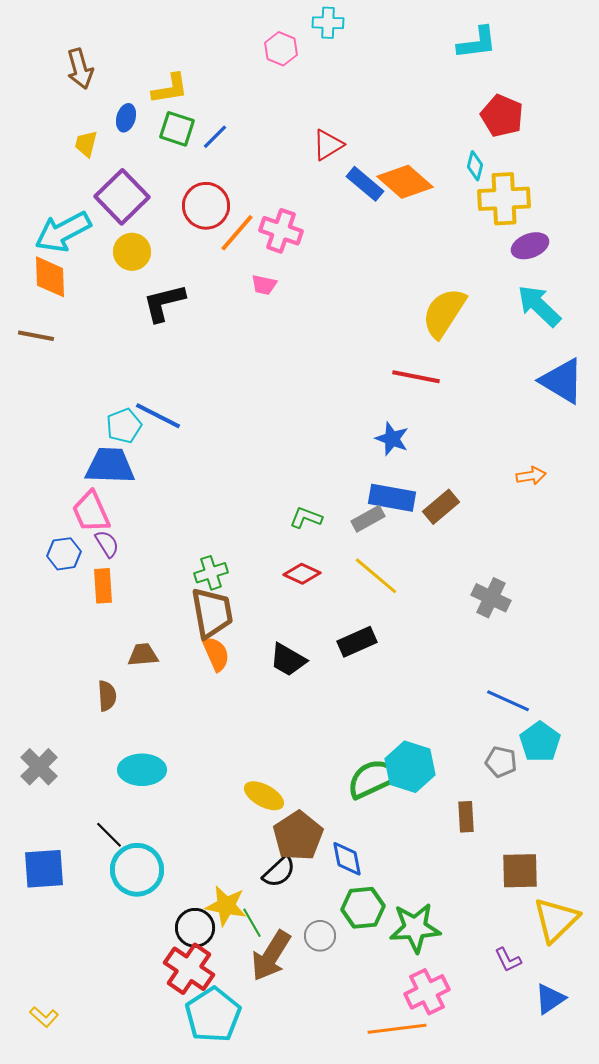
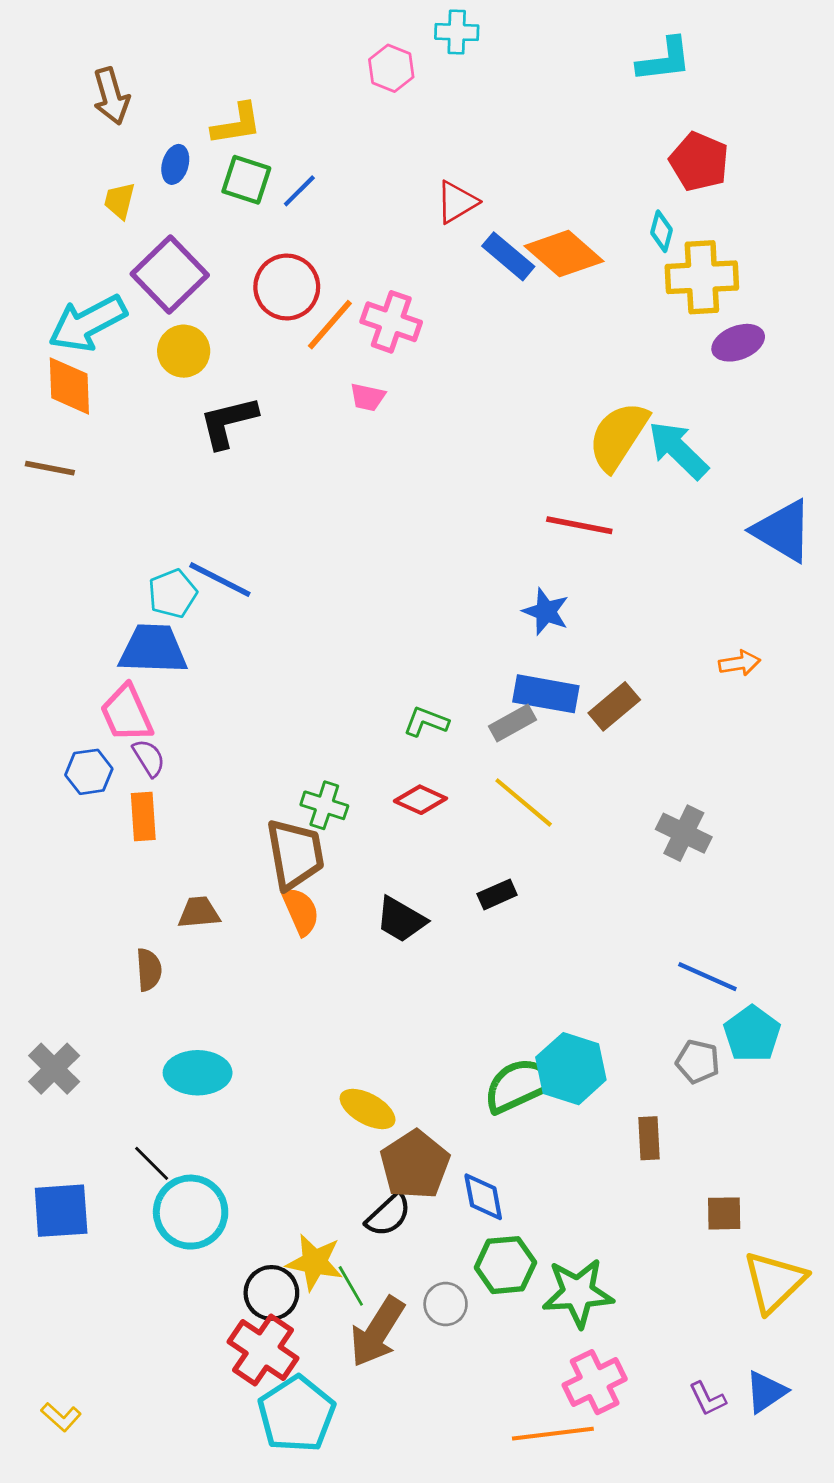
cyan arrow: (539, 306) -> (678, 450), moved
green cross: (211, 573) -> (324, 805), moved, turned 36
black rectangle: (357, 642) -> (497, 894), size x0.7
brown square: (520, 871) -> (724, 1213), size x0.7
purple L-shape: (508, 960) -> (707, 1399), moved

